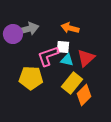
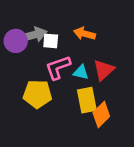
white square: (63, 47) -> (51, 41), moved
yellow rectangle: (72, 83) -> (87, 100), turned -50

